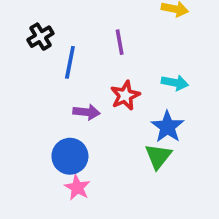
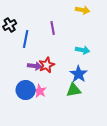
red star: (125, 95) -> (47, 65), moved
green triangle: (158, 156) -> (74, 90), turned 42
pink star: (77, 188) -> (40, 91), moved

